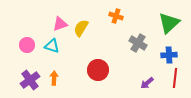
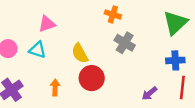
yellow semicircle: (81, 28) -> (80, 53), moved, turned -60
gray cross: (138, 43) -> (125, 43), moved
orange arrow: (54, 78) -> (55, 88), moved

